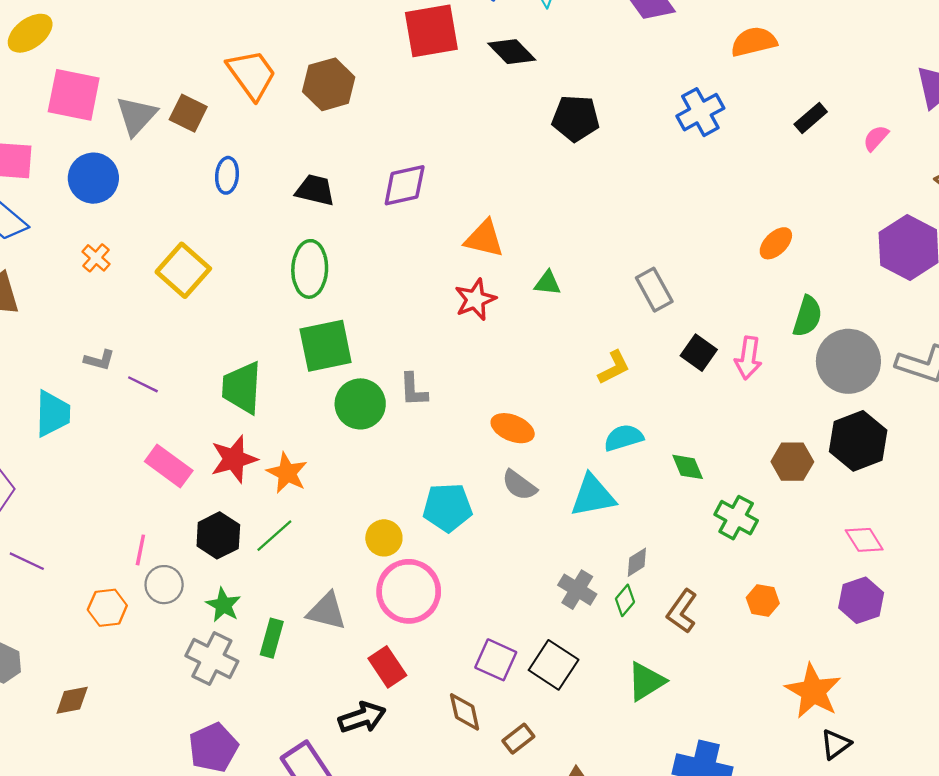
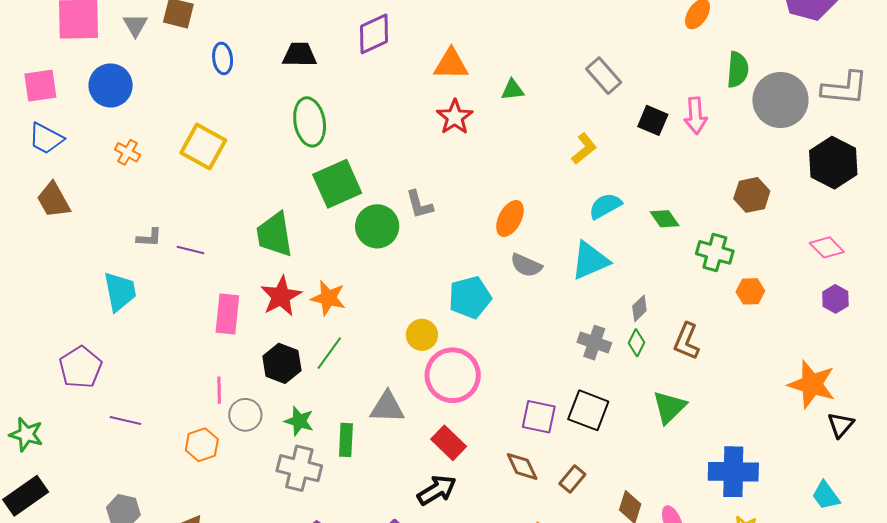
gray triangle: (136, 116) -> (135, 25), size x0.7
orange ellipse: (513, 428) -> (510, 219), turned -72
black hexagon: (858, 441) -> (833, 163), moved
pink rectangle: (169, 466) -> (227, 314), turned 72
orange hexagon: (763, 600) -> (750, 291), moved
purple hexagon: (861, 600) -> (835, 299), size x0.7

